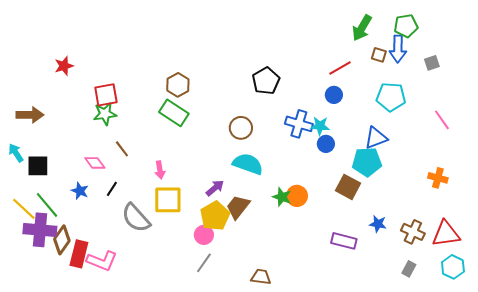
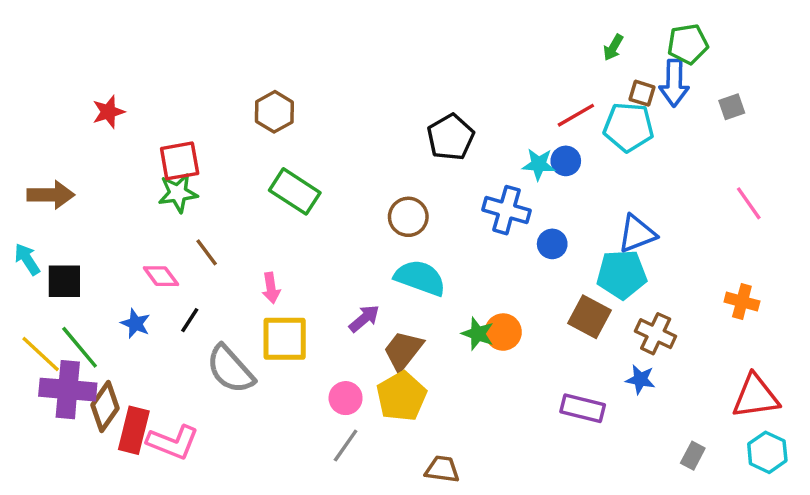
green arrow: (362, 28) -> (613, 47), size x0.6
brown hexagon: (178, 85) -> (274, 112), moved
cyan pentagon: (391, 97) -> (628, 127), moved
cyan star: (320, 126) -> (539, 164), moved
yellow pentagon: (215, 216) -> (401, 396), moved
brown cross: (413, 232) -> (656, 334), moved

